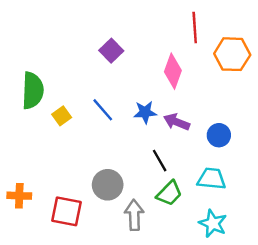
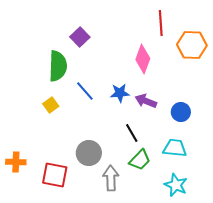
purple square: (111, 51) -> (80, 37), moved
green semicircle: (33, 90) -> (58, 66), moved
yellow square: (62, 116) -> (51, 105), moved

